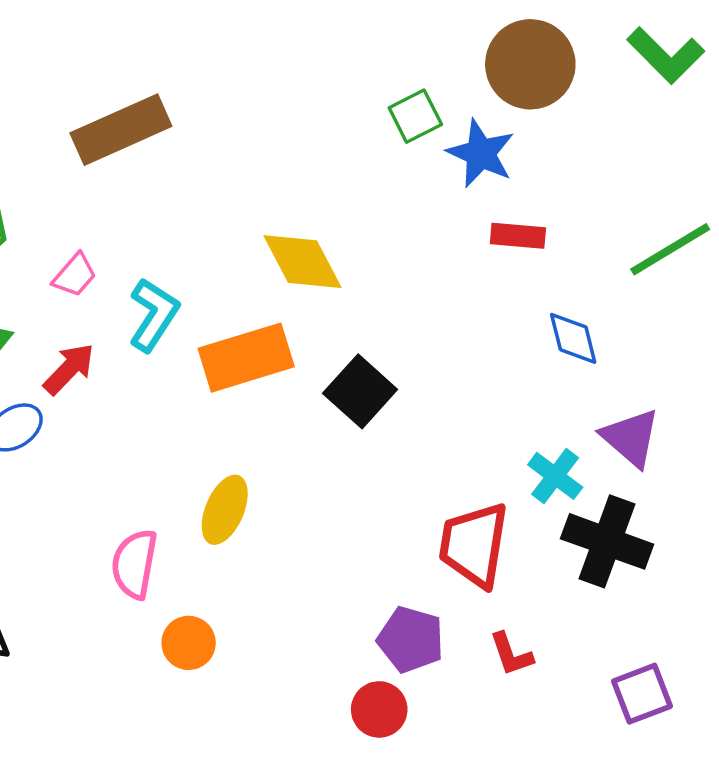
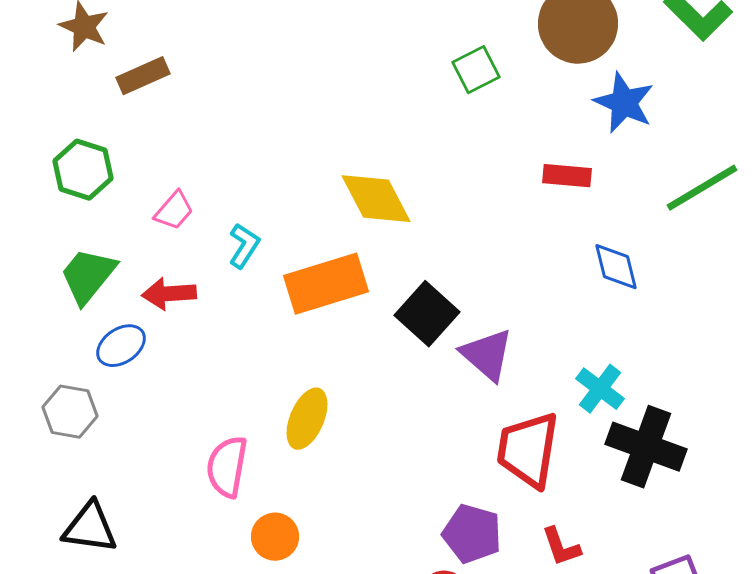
brown rectangle: (121, 130) -> (143, 76), moved, size x0.6
blue star: (481, 153) -> (624, 103), moved
cyan L-shape: (154, 315) -> (244, 246), size x0.7
red arrow: (69, 369) -> (169, 294), turned -138
purple triangle: (631, 438) -> (487, 355), moved

